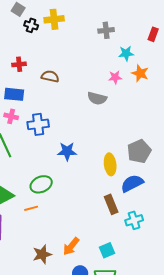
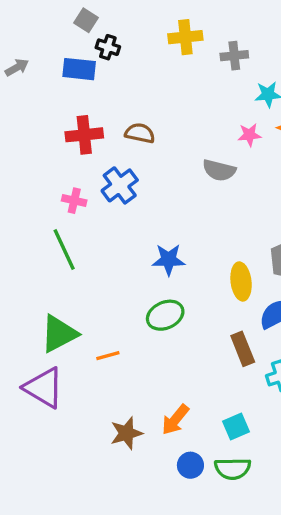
yellow cross: (54, 19) -> (185, 37), moved
red cross: (19, 64) -> (84, 135), moved, size x1.5
blue rectangle: (14, 94) -> (79, 69), moved
blue cross: (38, 124) -> (120, 185), moved, turned -30
green ellipse: (41, 184) -> (165, 315), moved

